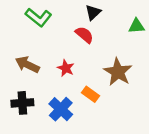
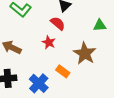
green triangle: (136, 26) -> (100, 25), moved
red star: (66, 68) -> (49, 42), moved

